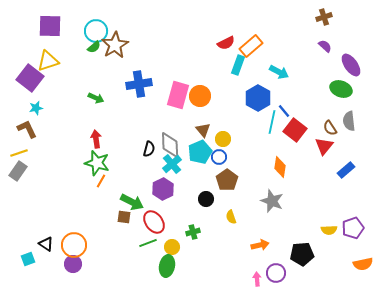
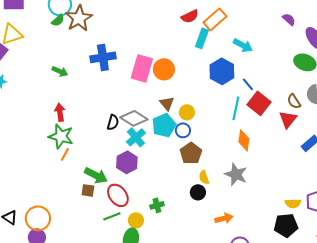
cyan line: (272, 122) -> (236, 108), moved
gray diamond: (170, 145) -> (134, 118), turned -56
black circle: (206, 199) -> (198, 192), moved
yellow semicircle: (231, 217) -> (204, 177), moved
black pentagon: (302, 254) -> (286, 225), moved

